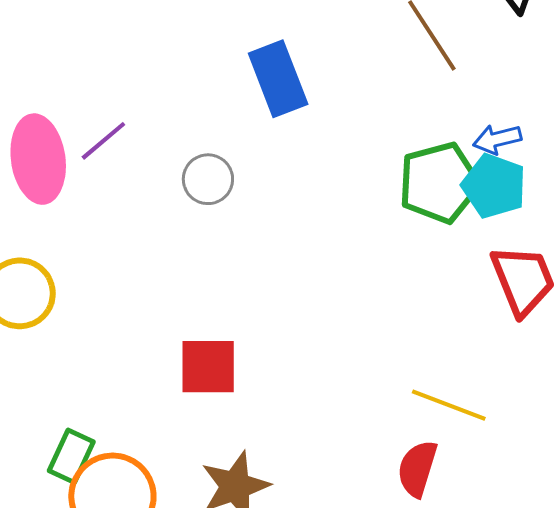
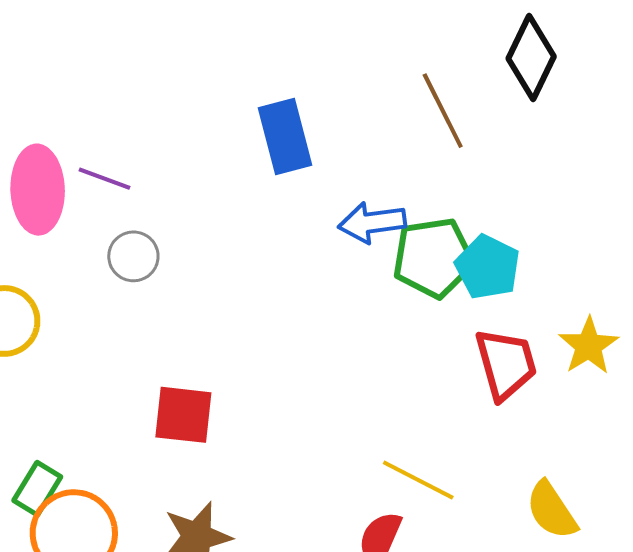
blue arrow: (497, 139) -> (372, 222), moved, size x1.4
purple line: (103, 141) -> (104, 179), turned 54
gray circle: (208, 179) -> (133, 256), moved

